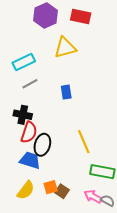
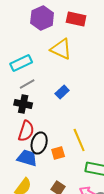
yellow triangle: (65, 48) -> (61, 49), turned 40
blue rectangle: (66, 92) -> (62, 92), turned 56
black cross: (23, 115) -> (23, 104), moved
orange square: (51, 187) -> (58, 153), moved

